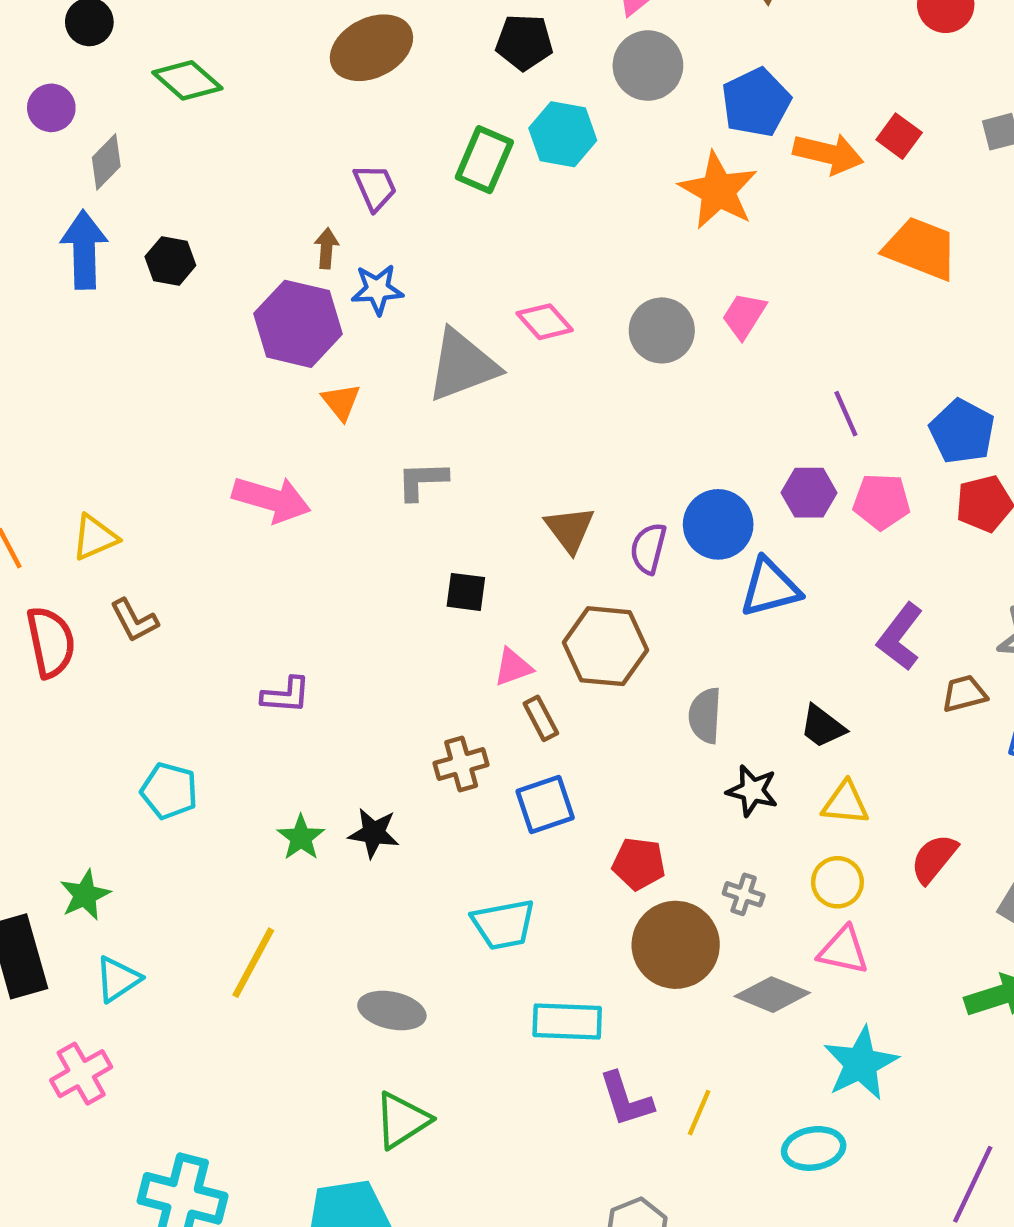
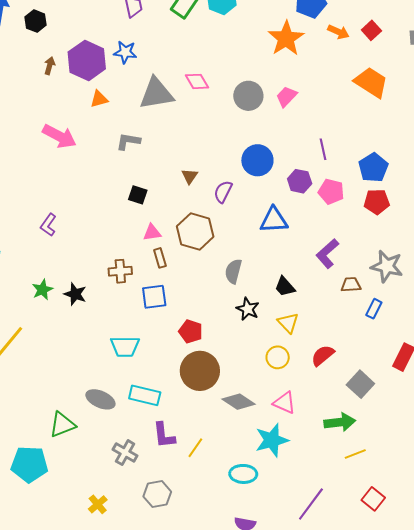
orange arrow: (828, 154) -> (338, 32), size x0.7
brown arrow: (326, 248) -> (50, 66), moved
orange triangle: (341, 402) -> (99, 99), turned 42
blue circle: (718, 524) -> (257, 160), moved
brown triangle: (570, 529) -> (190, 176), size x0.7
purple L-shape: (286, 695) -> (48, 225), turned 110
yellow triangle: (845, 803) -> (288, 323), turned 30
gray cross: (744, 894) -> (125, 453), moved, size x1.4
pink triangle: (843, 950) -> (285, 403), moved
gray ellipse: (392, 1010) -> (100, 399), moved

